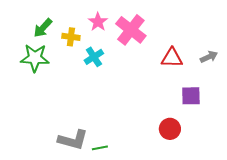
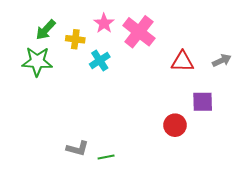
red circle: (170, 129) -> (175, 125), moved
gray L-shape: (73, 140) -> (77, 148), size x0.7

